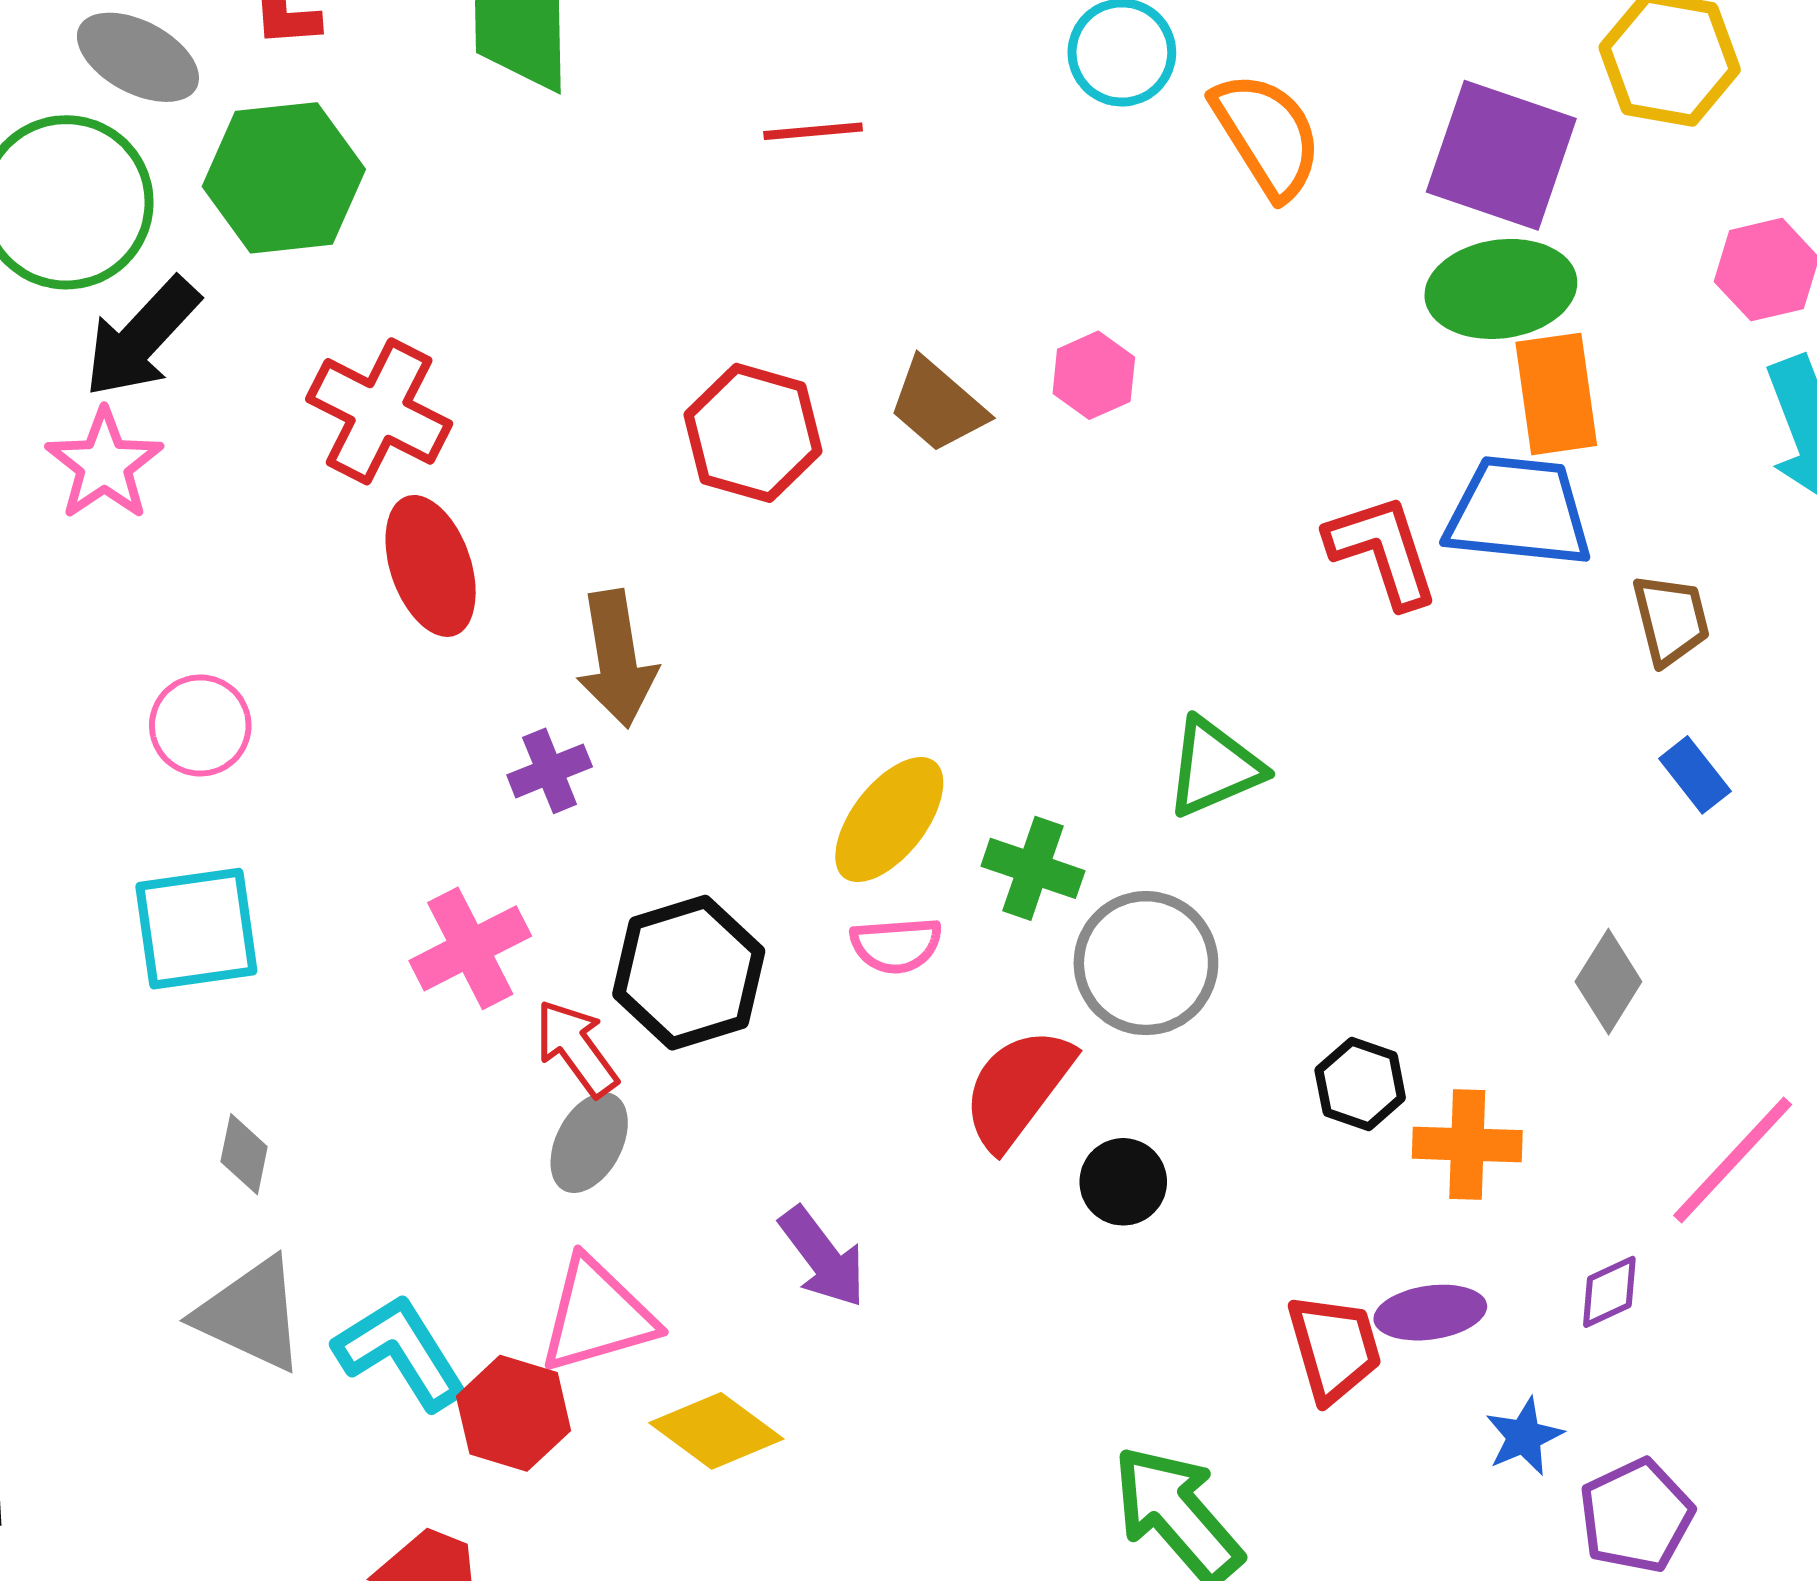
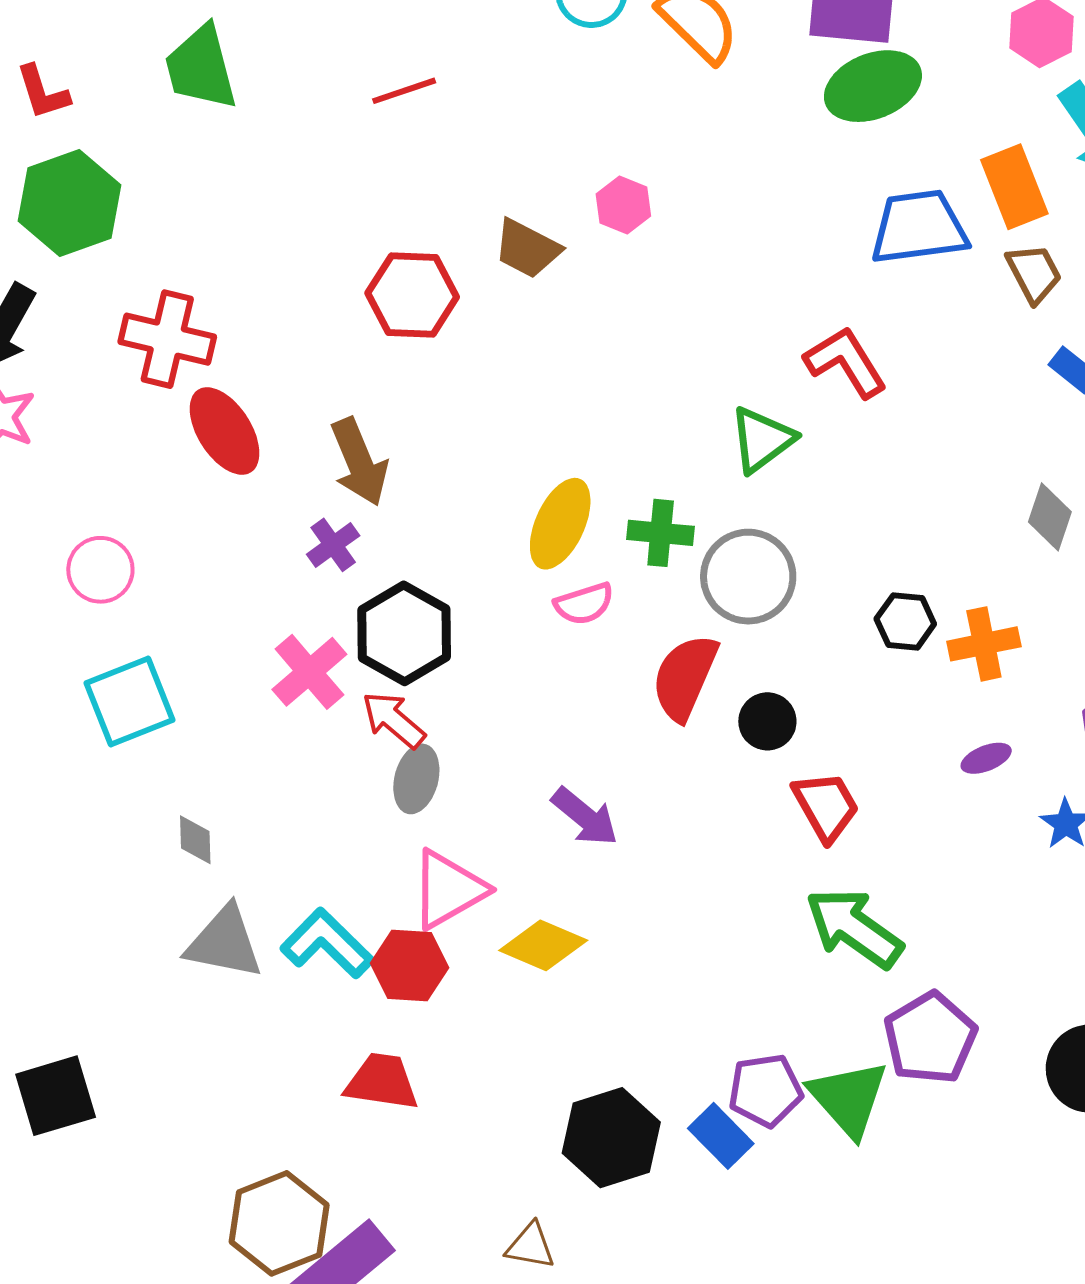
orange rectangle: (1556, 394) -> (1014, 187), moved
red L-shape: (1383, 551) -> (846, 362), moved
black hexagon: (689, 973) -> (404, 633), moved
purple ellipse: (1430, 1313) -> (986, 758), size x0.7
red trapezoid: (1334, 1348) -> (826, 806), moved

